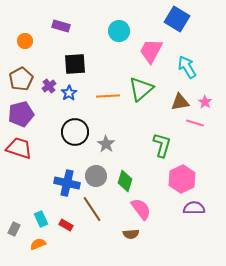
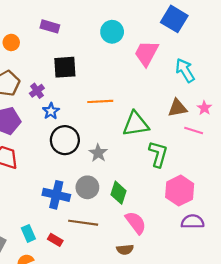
green triangle: (141, 89) -> (136, 124), moved, turned 32
blue star: (69, 93) -> (51, 111), moved
brown line: (92, 209) -> (83, 223), turned -48

